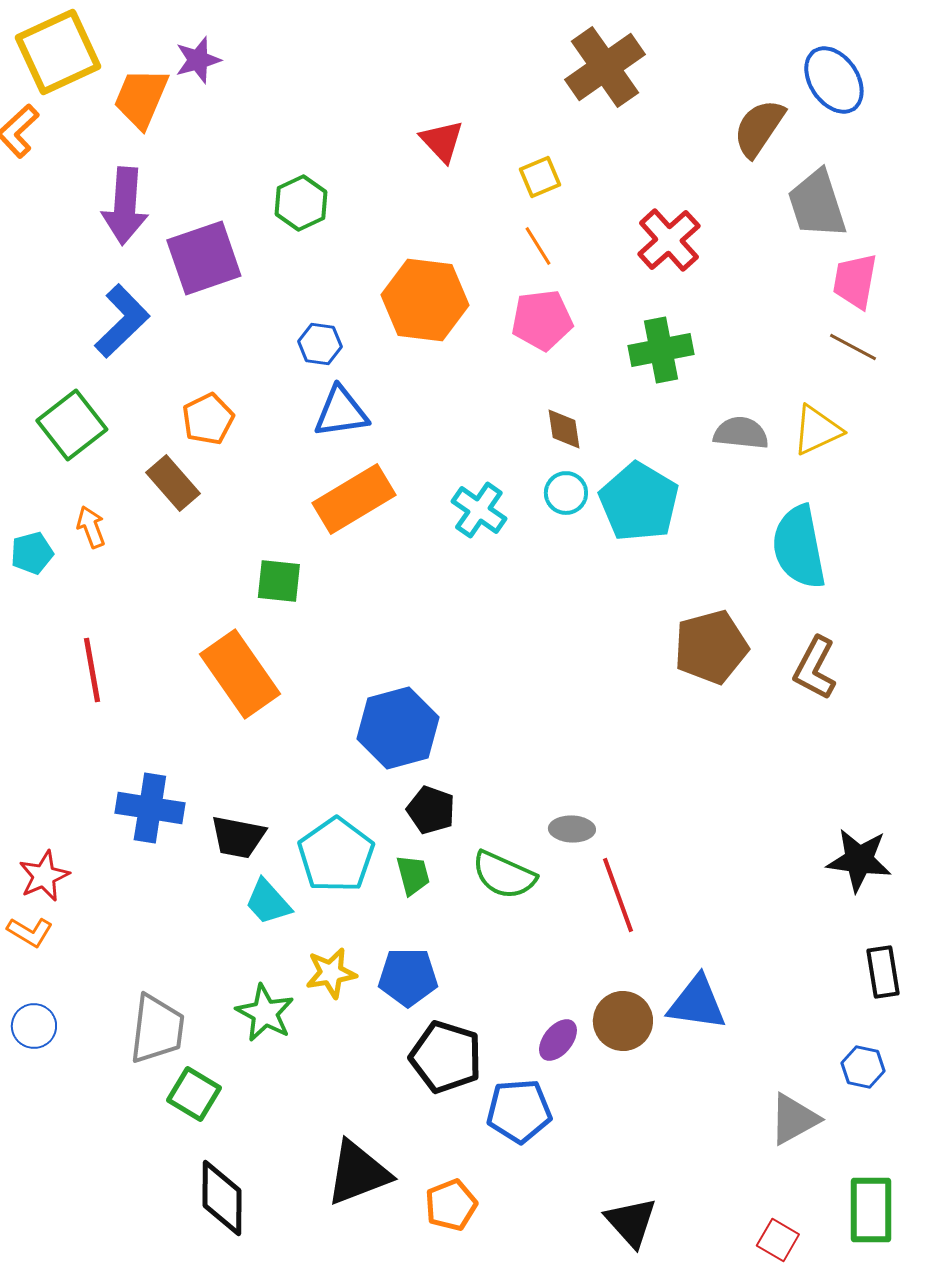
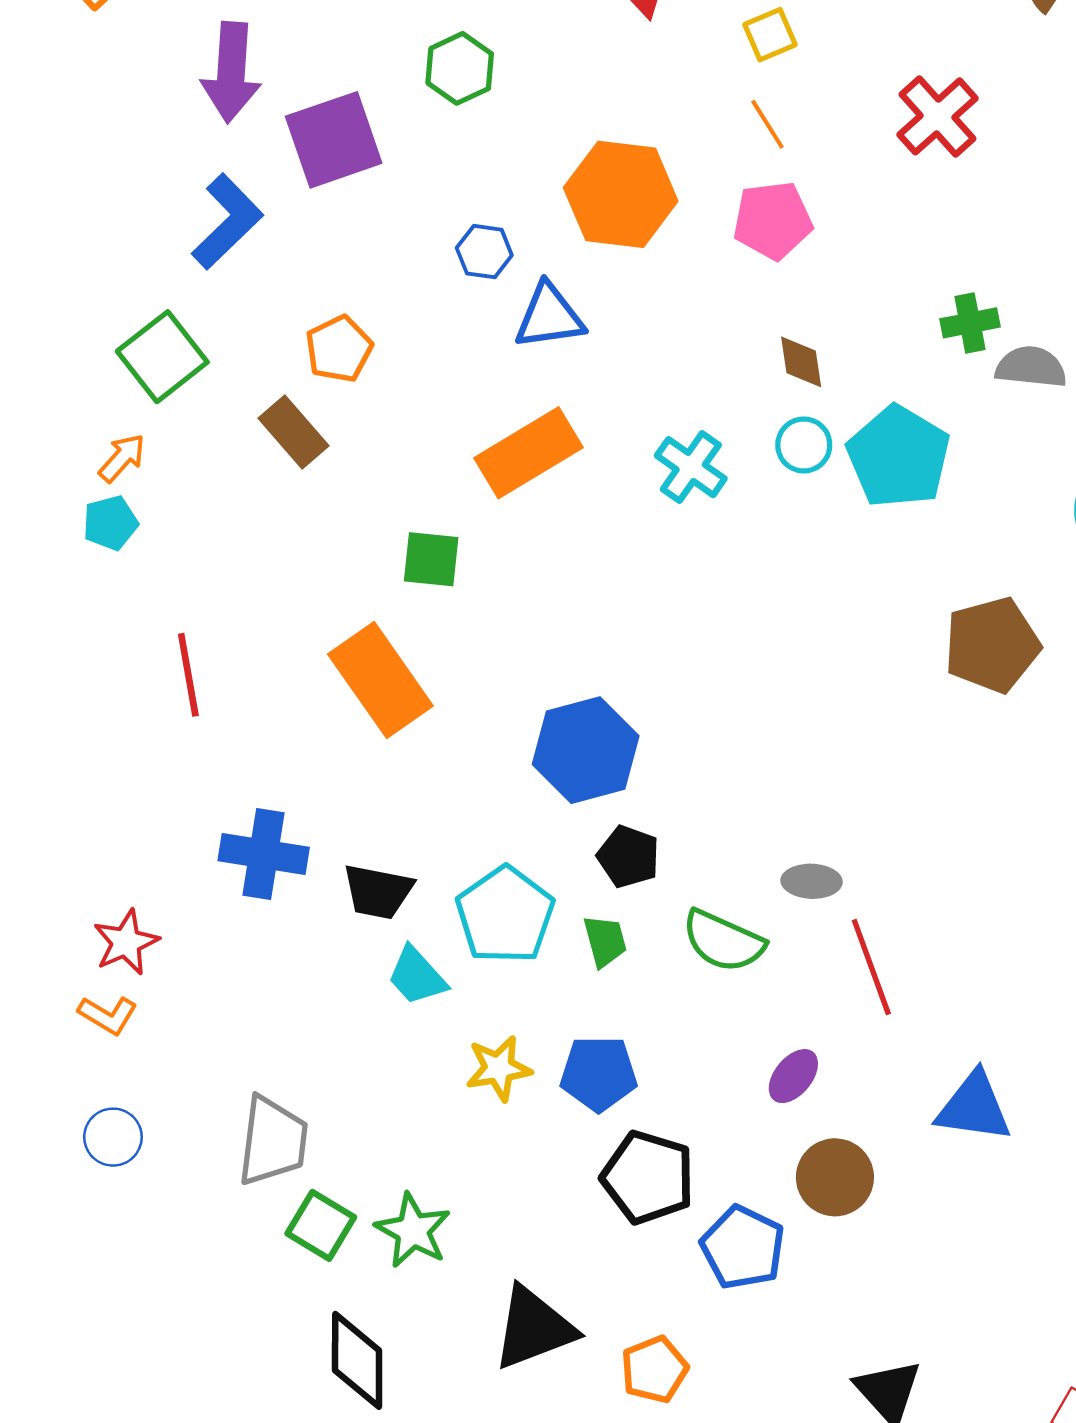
green cross: (661, 350) -> (970, 323), moved, size x0.7
blue triangle: (341, 412) -> (549, 316), moved
orange arrow: (91, 527) -> (122, 458), moved, turned 63
green star: (265, 1013) -> (413, 1231), moved
brown circle: (623, 1021) -> (835, 1177), moved
purple ellipse: (558, 1040) -> (793, 1076), moved
blue pentagon: (519, 1111) -> (743, 1247), turned 30

